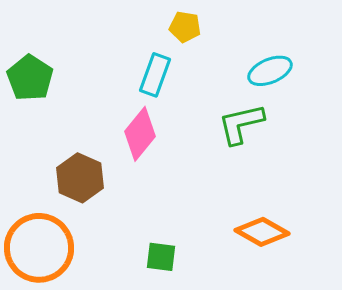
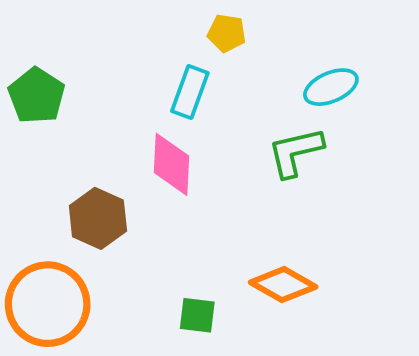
pink diamond: (140, 134) -> (171, 164), turned -36
orange diamond: (262, 232) -> (283, 285), moved

